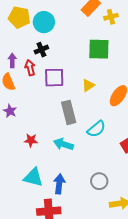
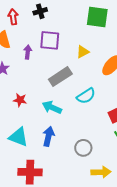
purple arrow: (12, 60) -> (28, 52), moved
red arrow: (30, 68) -> (13, 17), moved
gray rectangle: (69, 112) -> (60, 77), turned 65
blue arrow: (59, 184) -> (48, 136), moved

